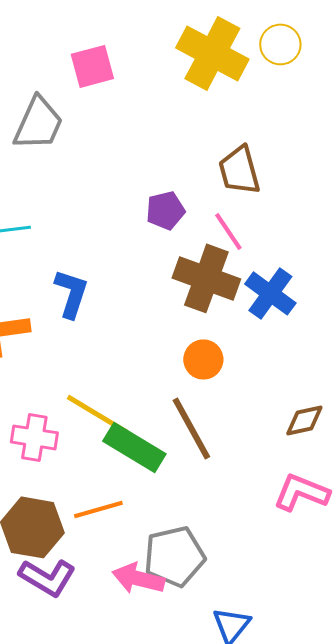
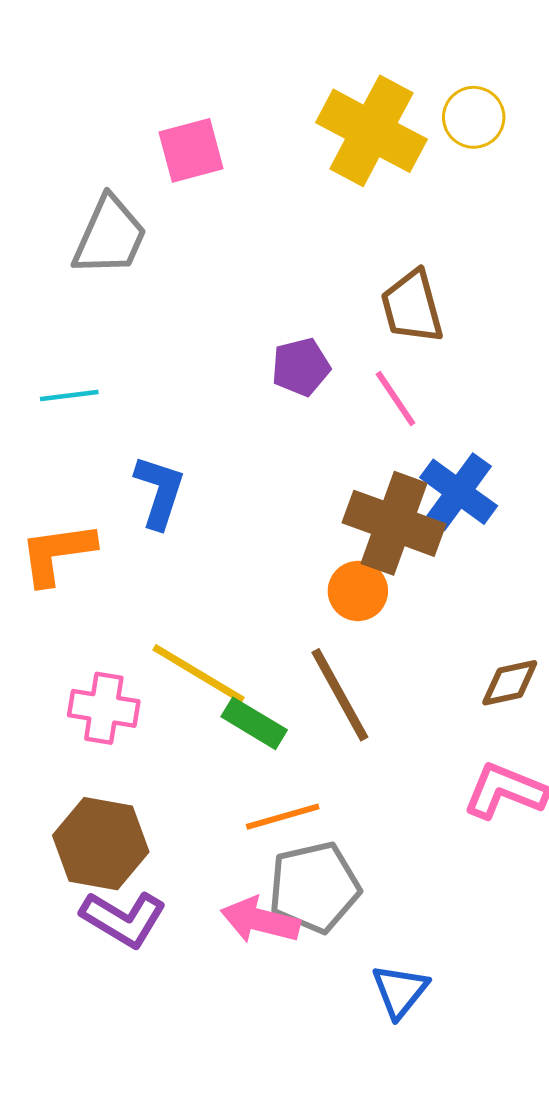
brown cross: (206, 278) -> (394, 523), moved
green rectangle: (134, 447) -> (254, 723), size x0.7
orange line: (98, 509) -> (283, 817), moved

